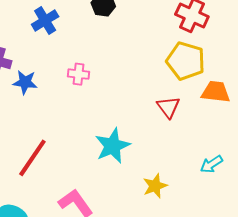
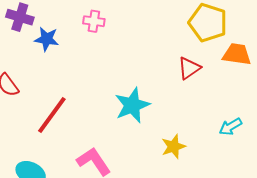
pink cross: (78, 74) -> (94, 21), moved
red triangle: (168, 107) -> (189, 68), turned 30

